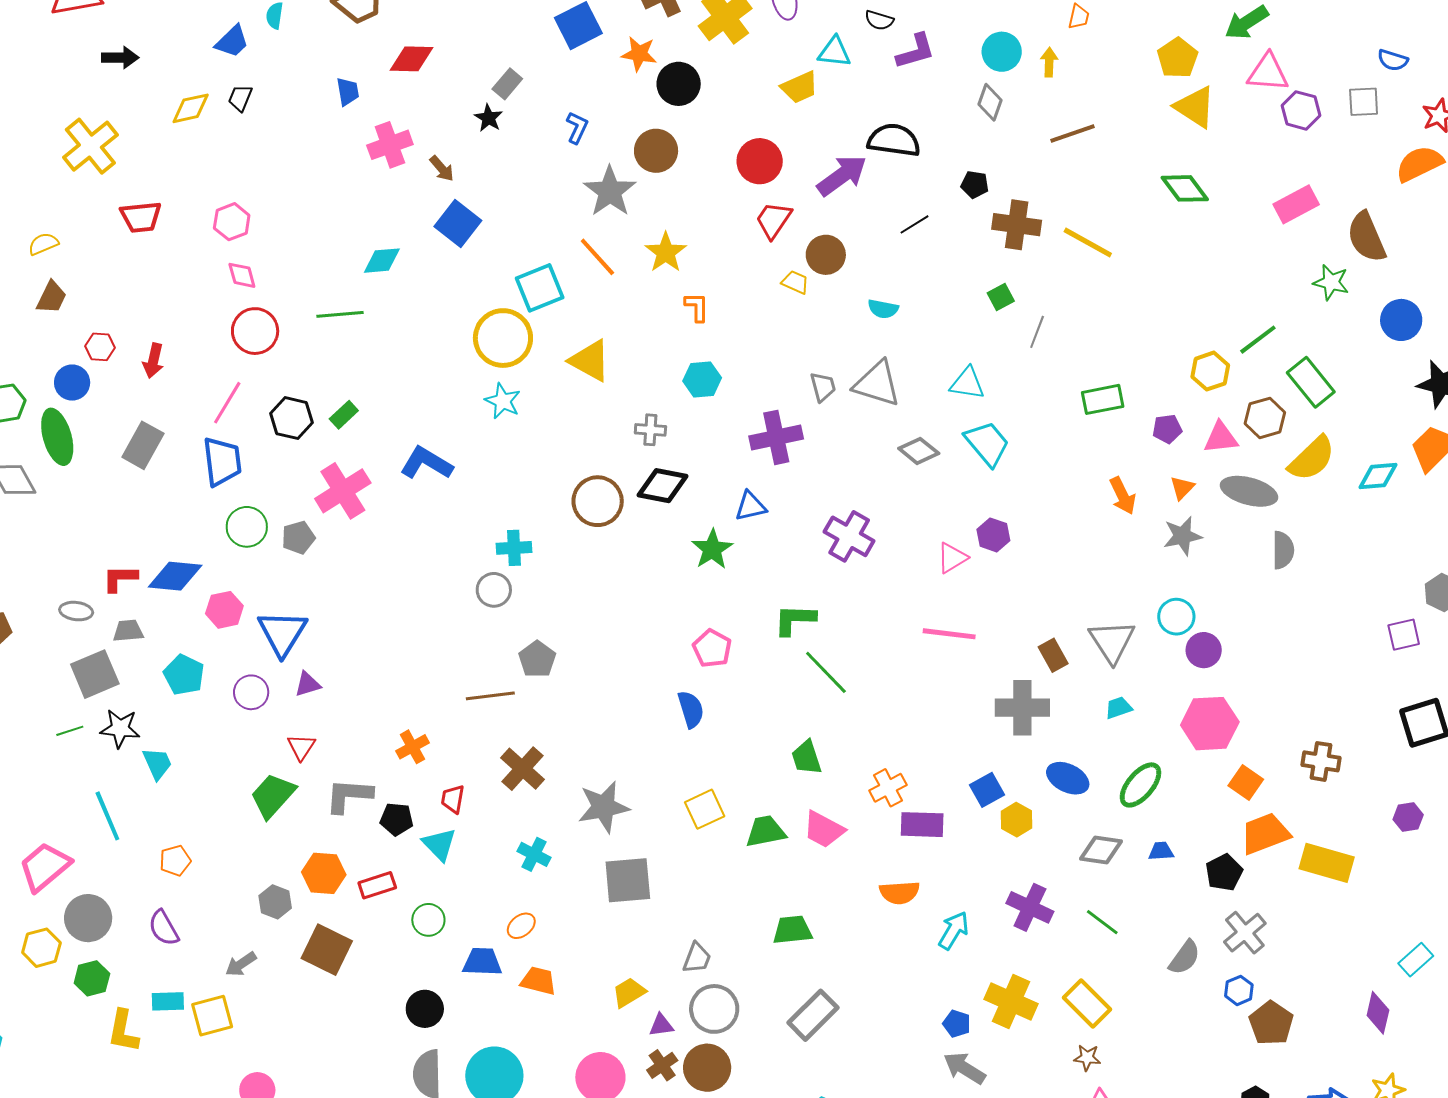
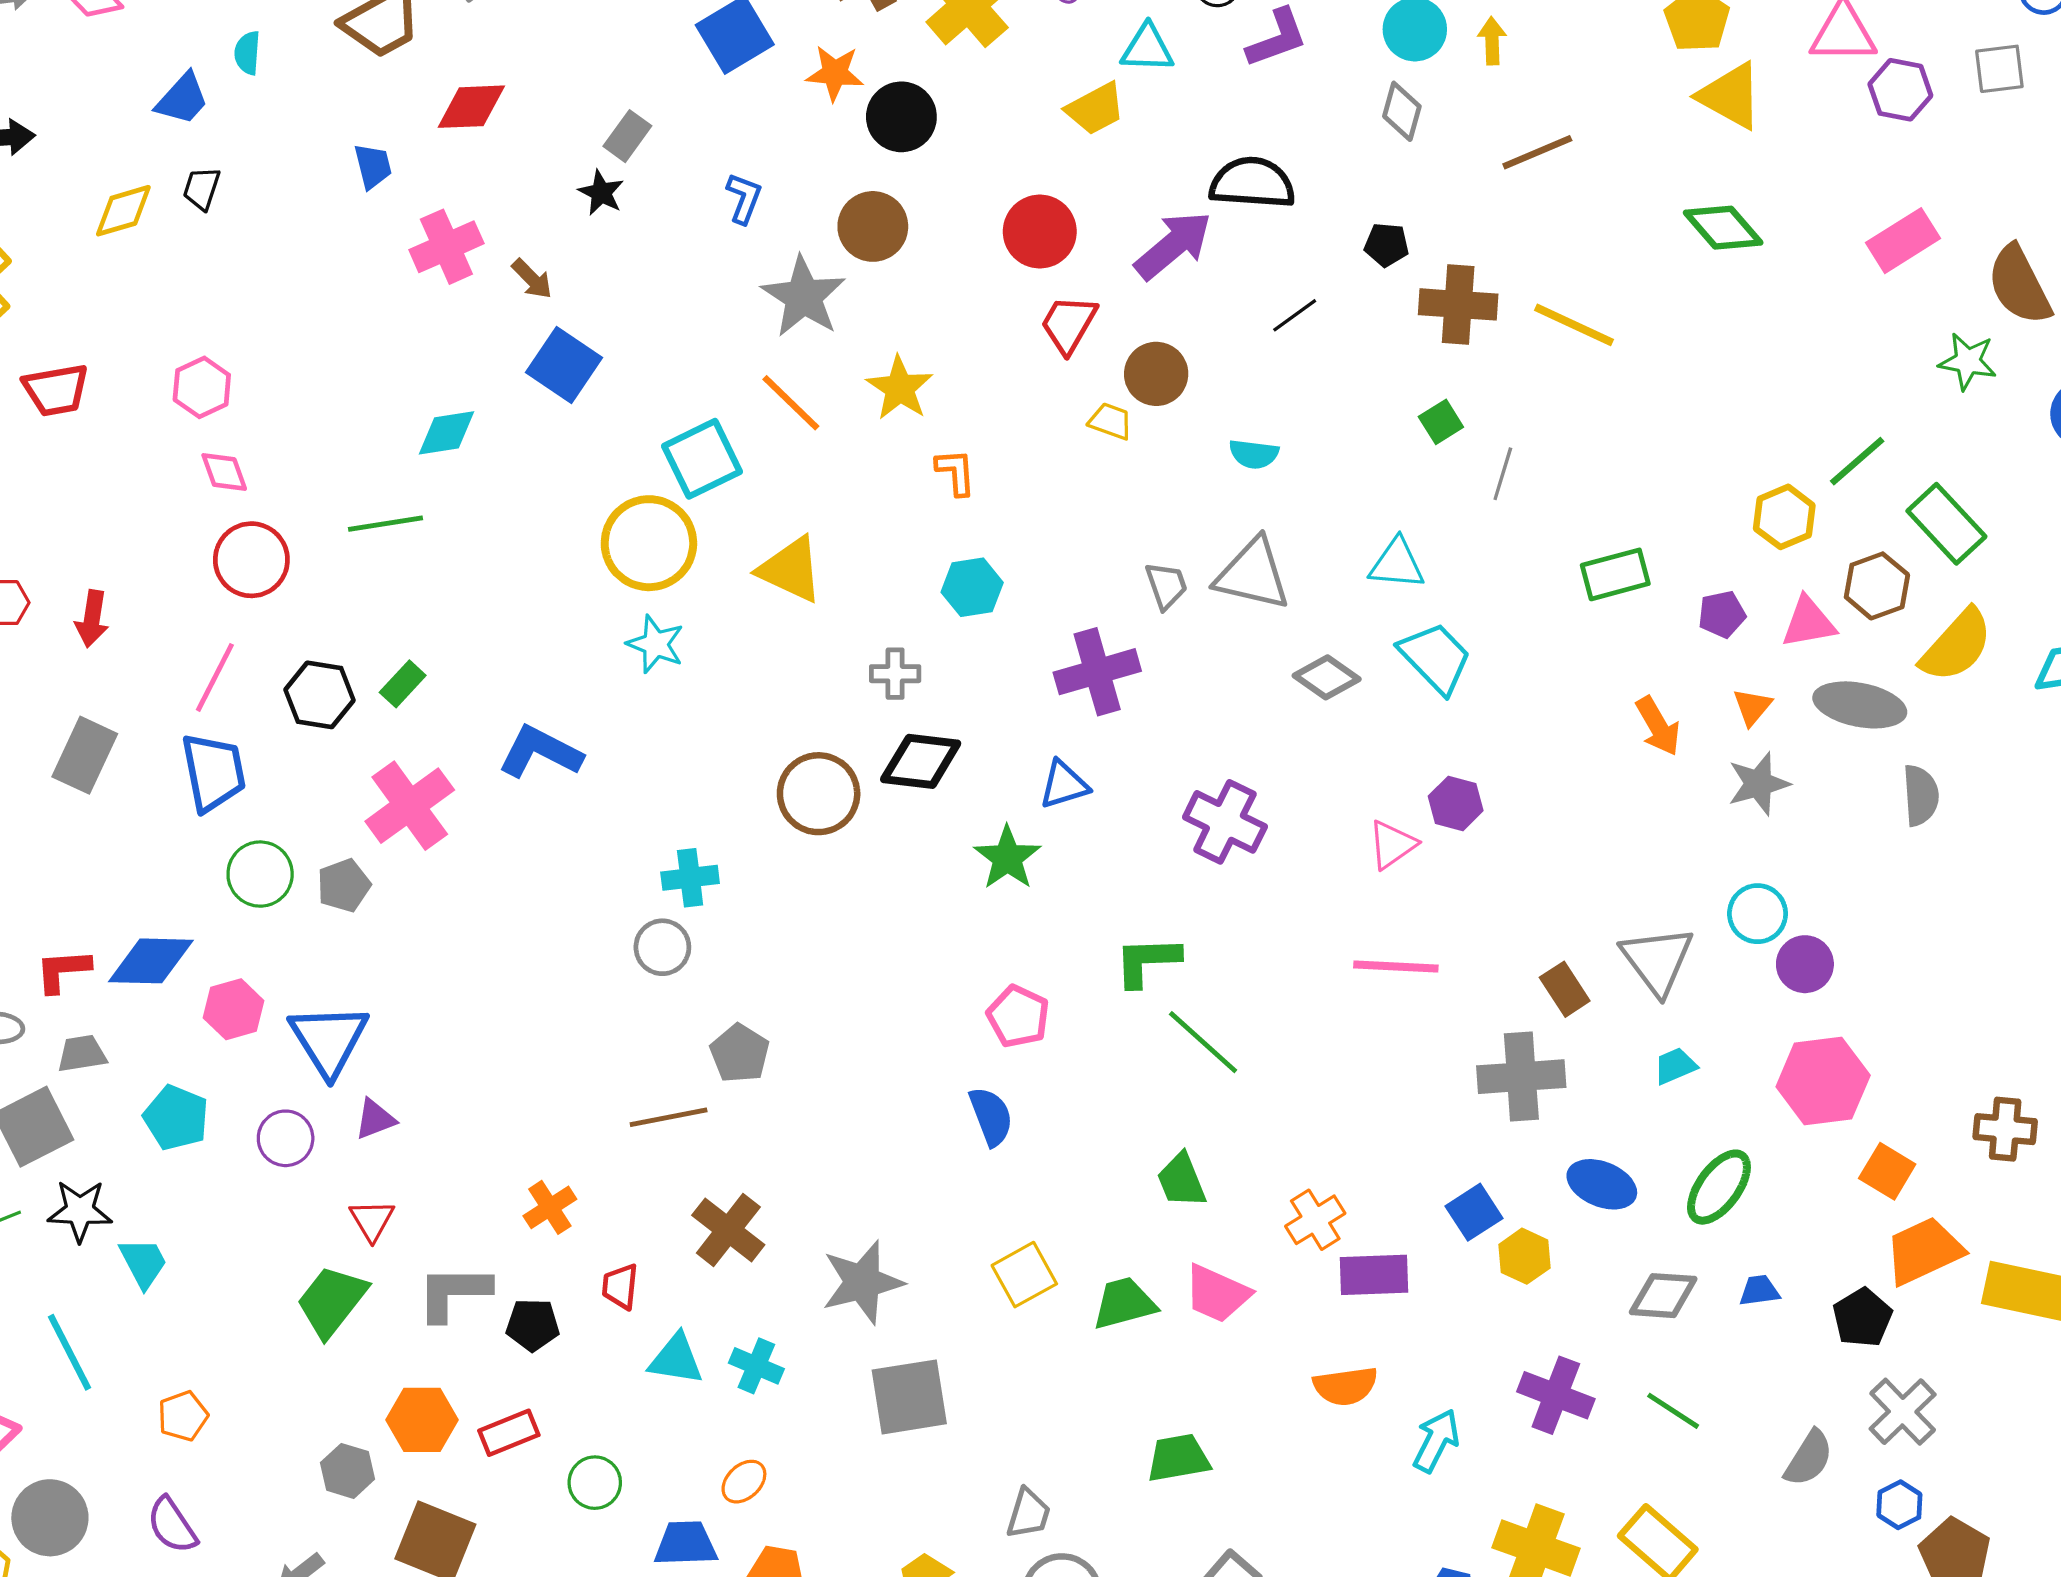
cyan triangle: (439, 844) -> (676, 1359), moved, turned -33

